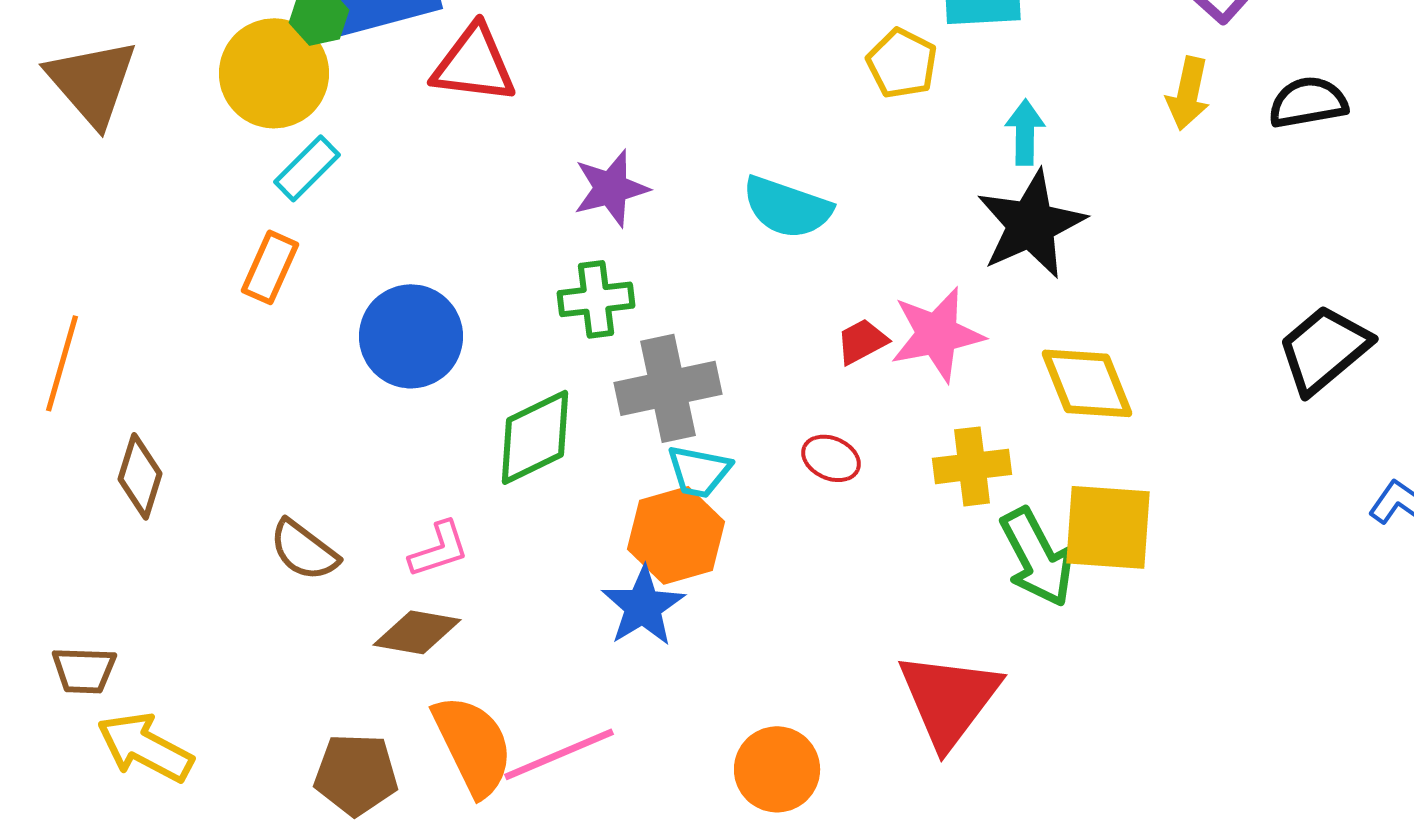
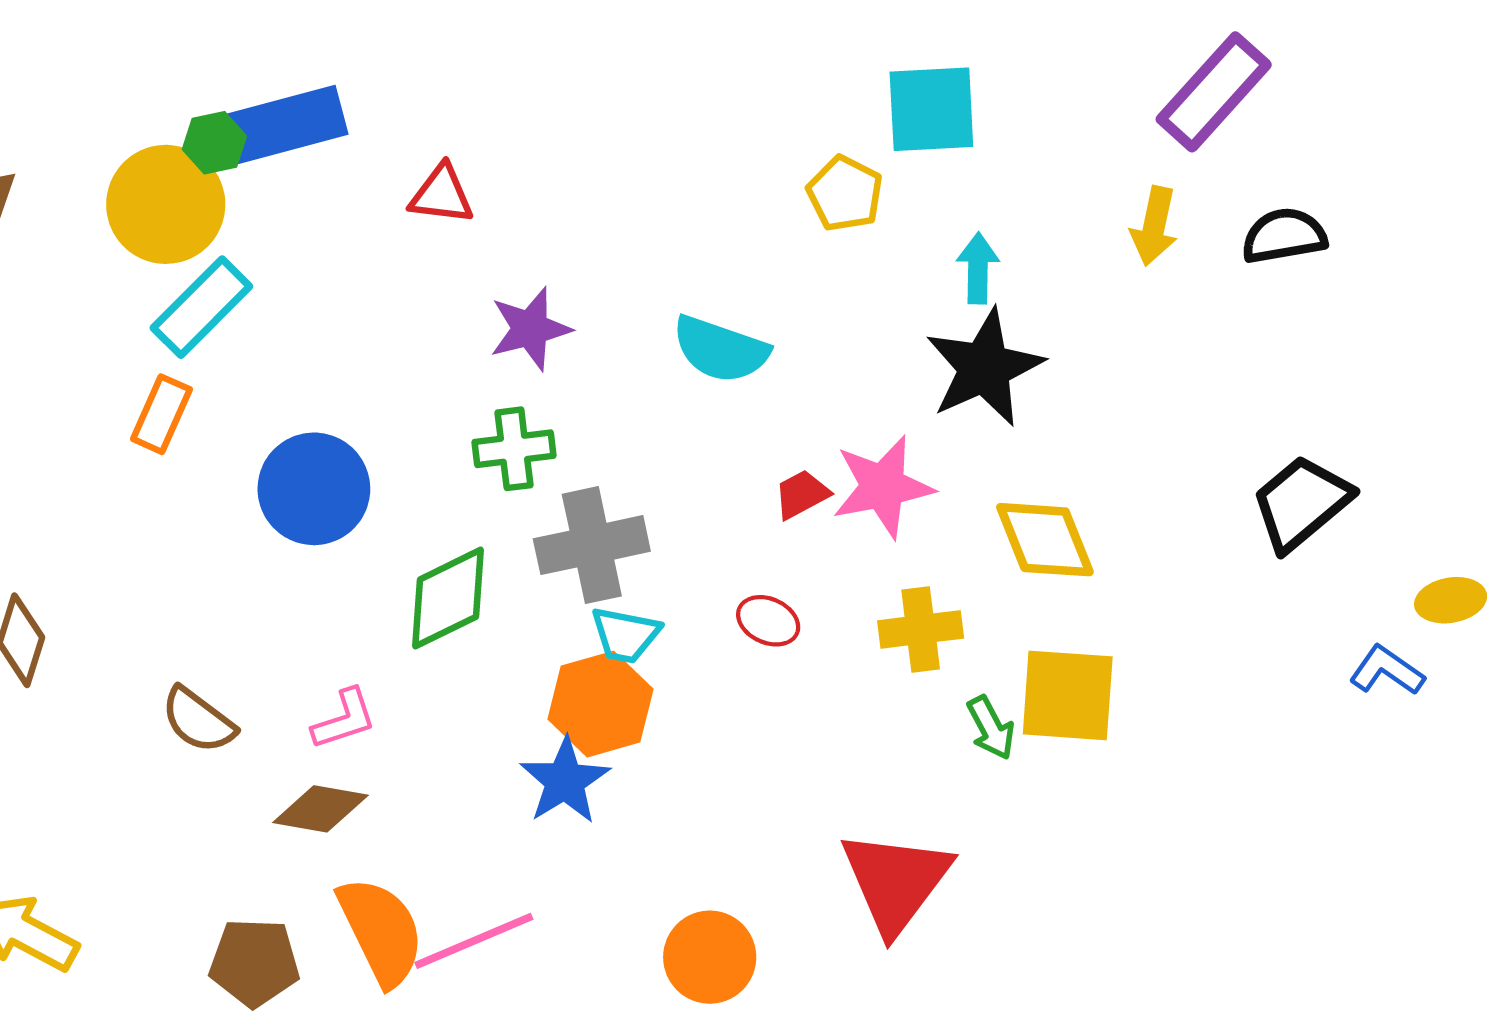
red triangle: (474, 64) -> (442, 195), moved, size x0.7
cyan rectangle: (307, 168) -> (201, 307), size x1.4
green arrow: (1037, 557) -> (991, 728), size x0.6

